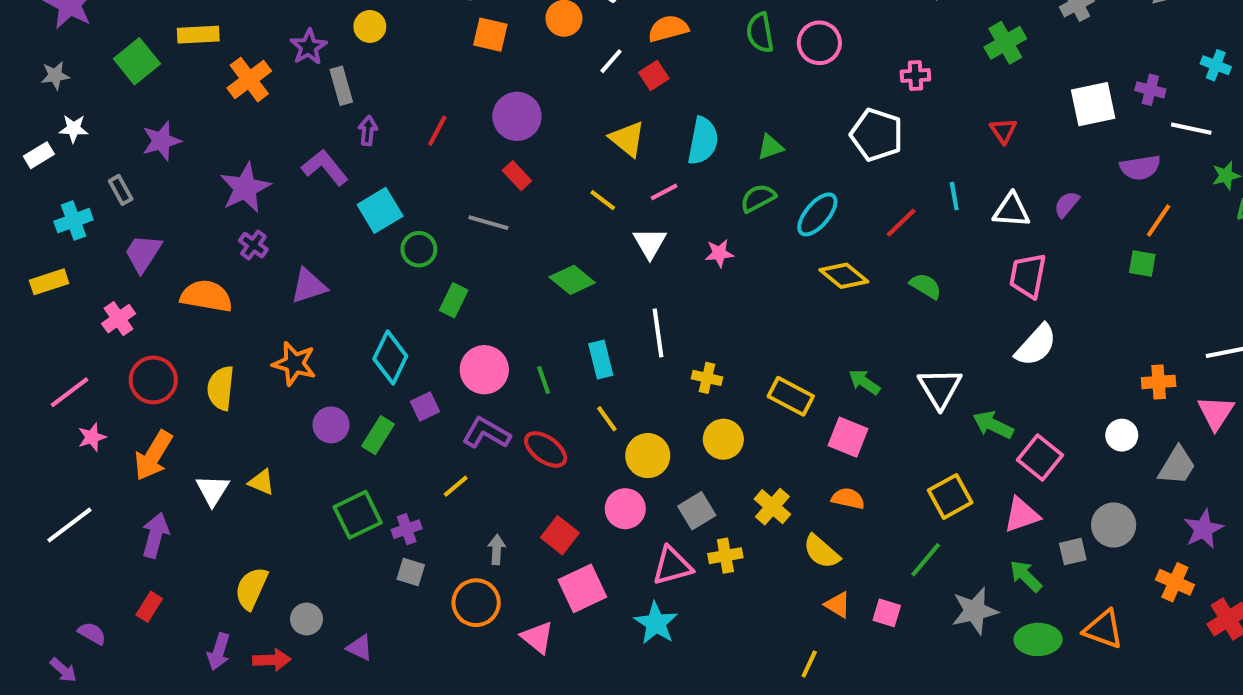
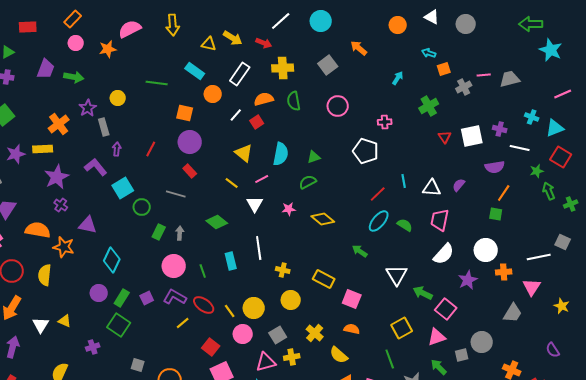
green semicircle: (760, 33) -> (294, 101), moved
yellow rectangle: (198, 35) -> (43, 149), moved
orange square: (490, 35) -> (185, 113), moved
red triangle: (1003, 131) -> (445, 137), moved
cyan ellipse: (817, 214) -> (379, 221), moved
yellow diamond: (844, 276) -> (323, 219), moved
purple triangle: (309, 286) -> (88, 225), turned 30
green semicircle: (926, 286) -> (405, 225), moved
cyan diamond: (390, 357) -> (112, 260), moved
orange star: (294, 364) -> (64, 247), moved
green arrow: (864, 382) -> (360, 251), moved
purple square: (425, 407) -> (147, 298), moved
yellow line: (607, 419) -> (230, 311), moved
white circle: (1122, 435) -> (486, 250), moved, size x1.5
yellow line: (456, 486) -> (183, 323), moved
green square: (358, 515) -> (119, 325), moved, turned -30
purple cross: (407, 529) -> (93, 347), moved
purple star: (1204, 529) -> (468, 280), moved
gray arrow: (497, 550) -> (180, 233), moved
green line: (926, 560) -> (390, 359), turned -60

